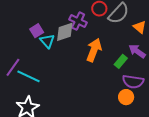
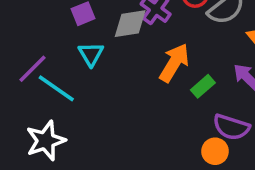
cyan triangle: (47, 41) -> (91, 54), moved
green rectangle: (121, 61) -> (203, 86), moved

